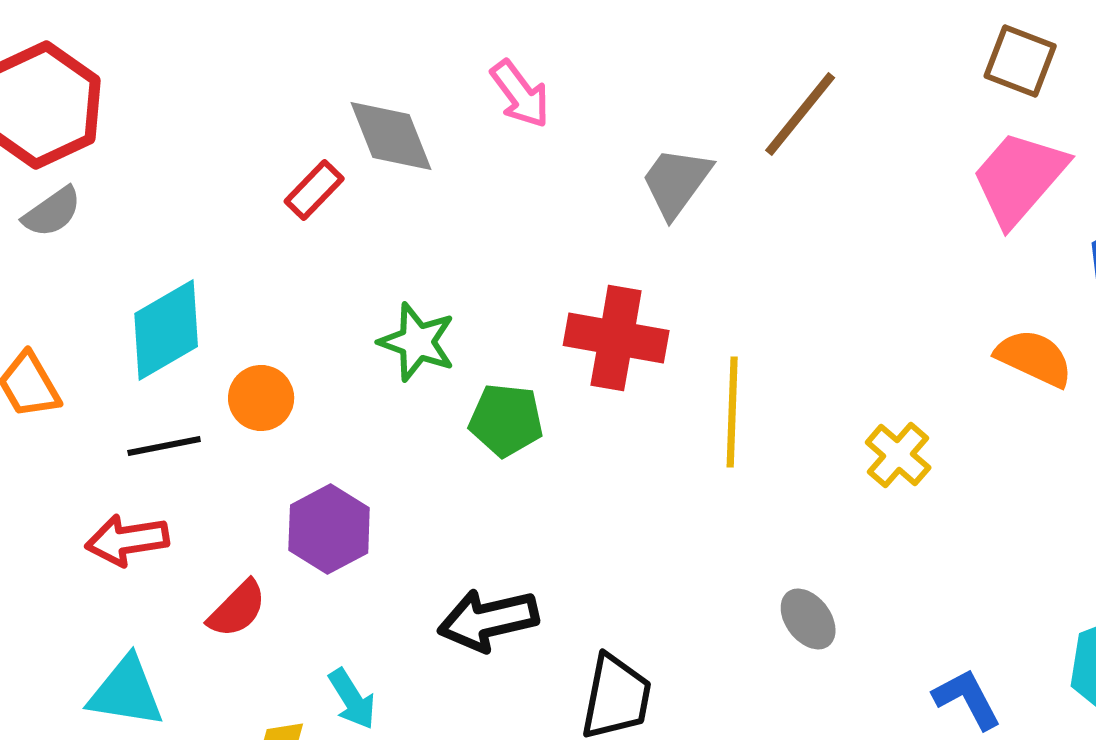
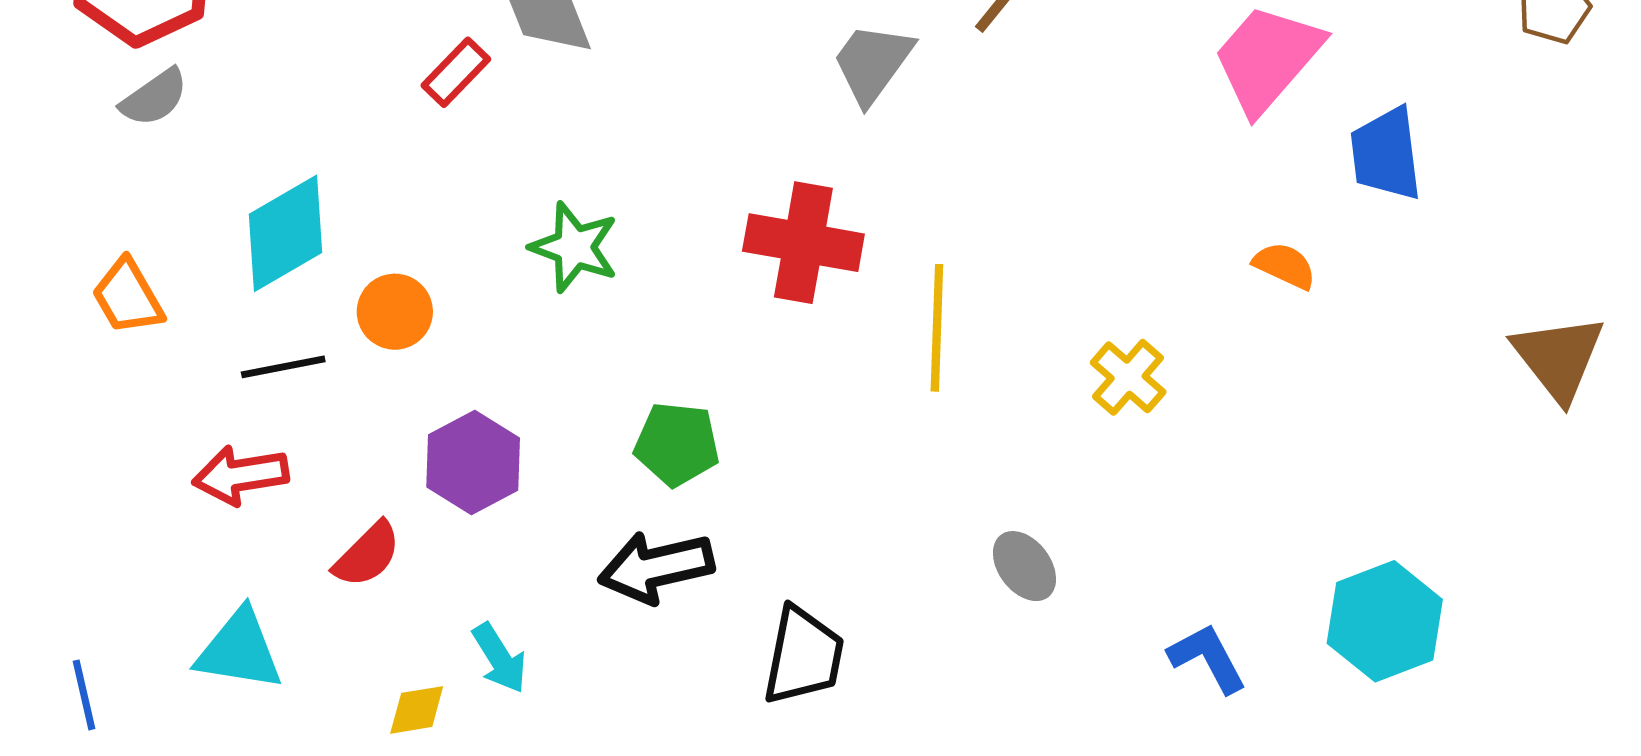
orange semicircle: (1034, 358) -> (1285, 266), size x0.7
green pentagon: (506, 420) -> (677, 444), moved

